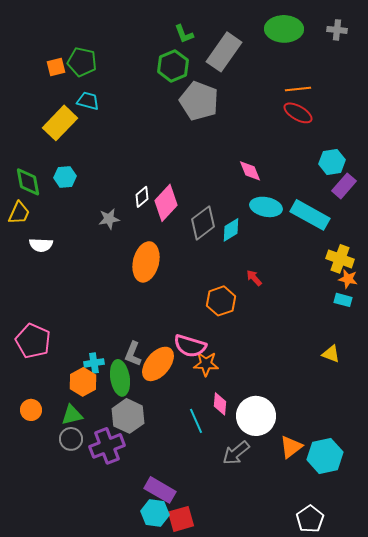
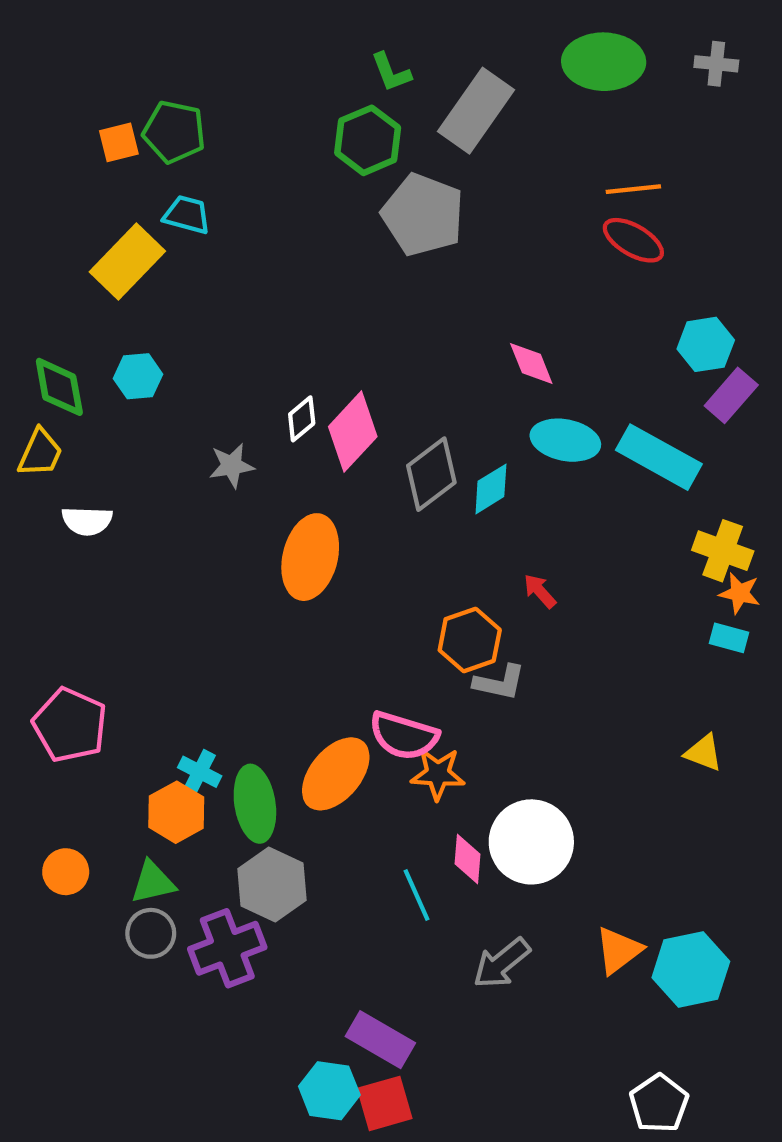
gray L-shape: (133, 354) -> (499, 682), moved, turned -100
cyan cross: (94, 363) -> (200, 772), turned 36
white circle: (256, 416) -> (531, 842), moved
purple rectangle: (160, 490) -> (380, 1040), moved

